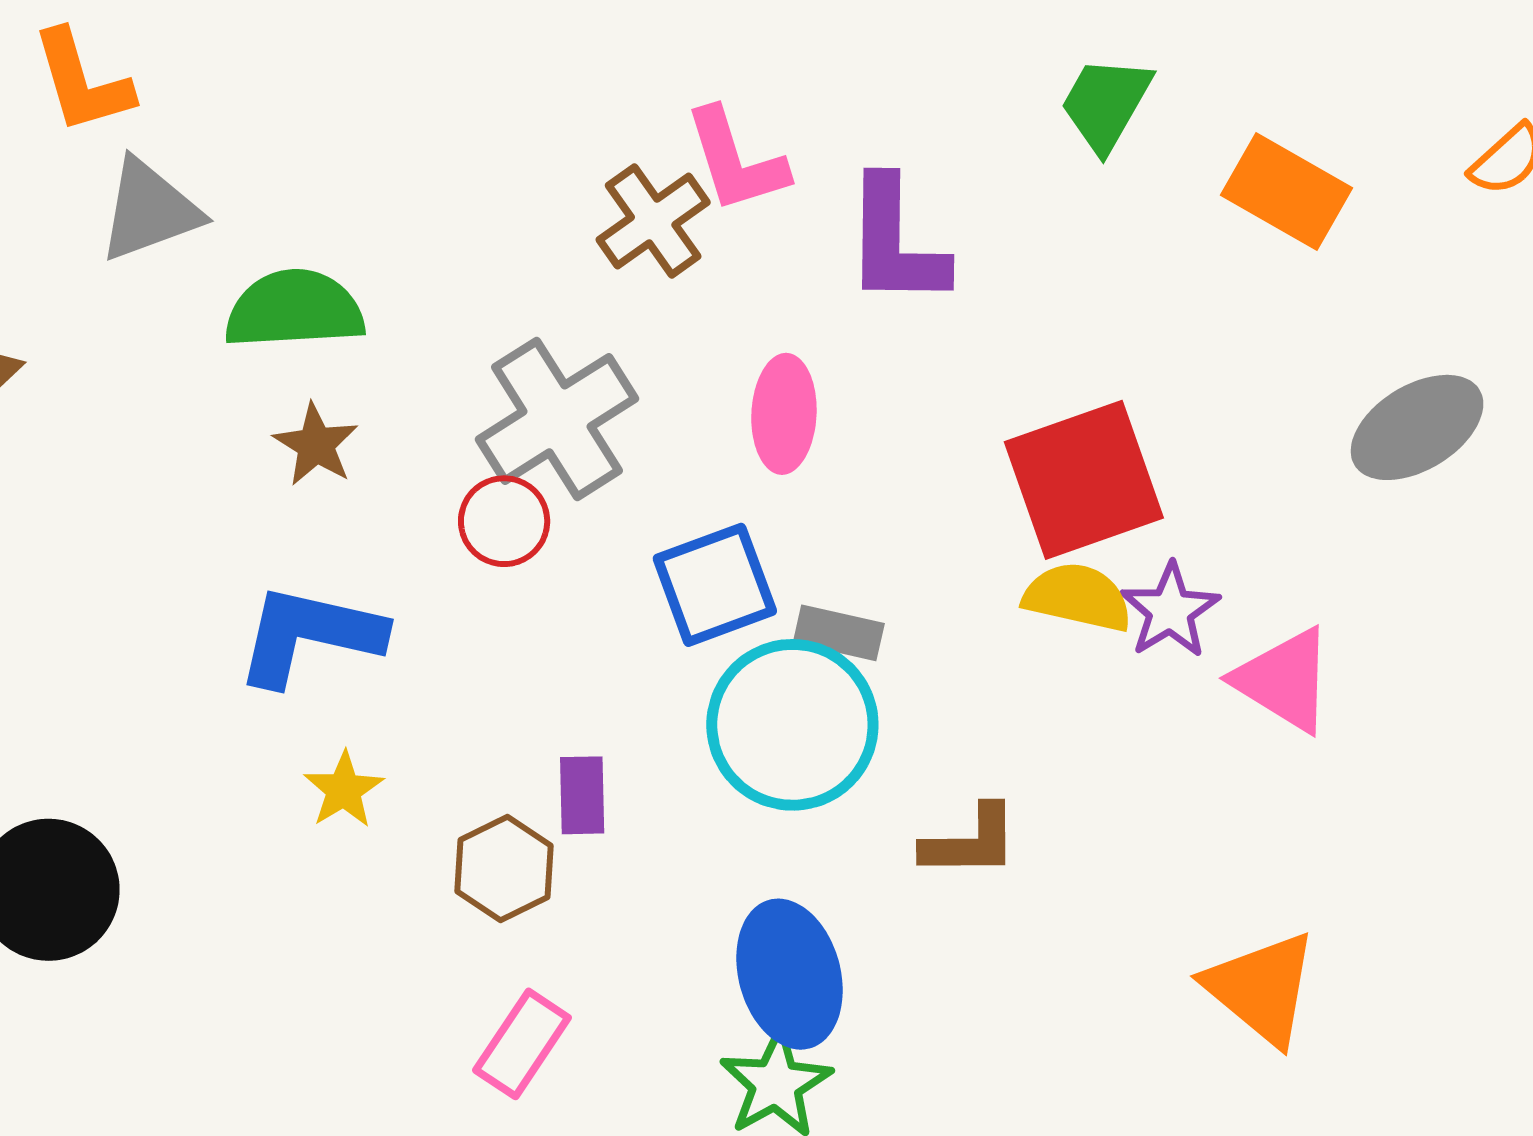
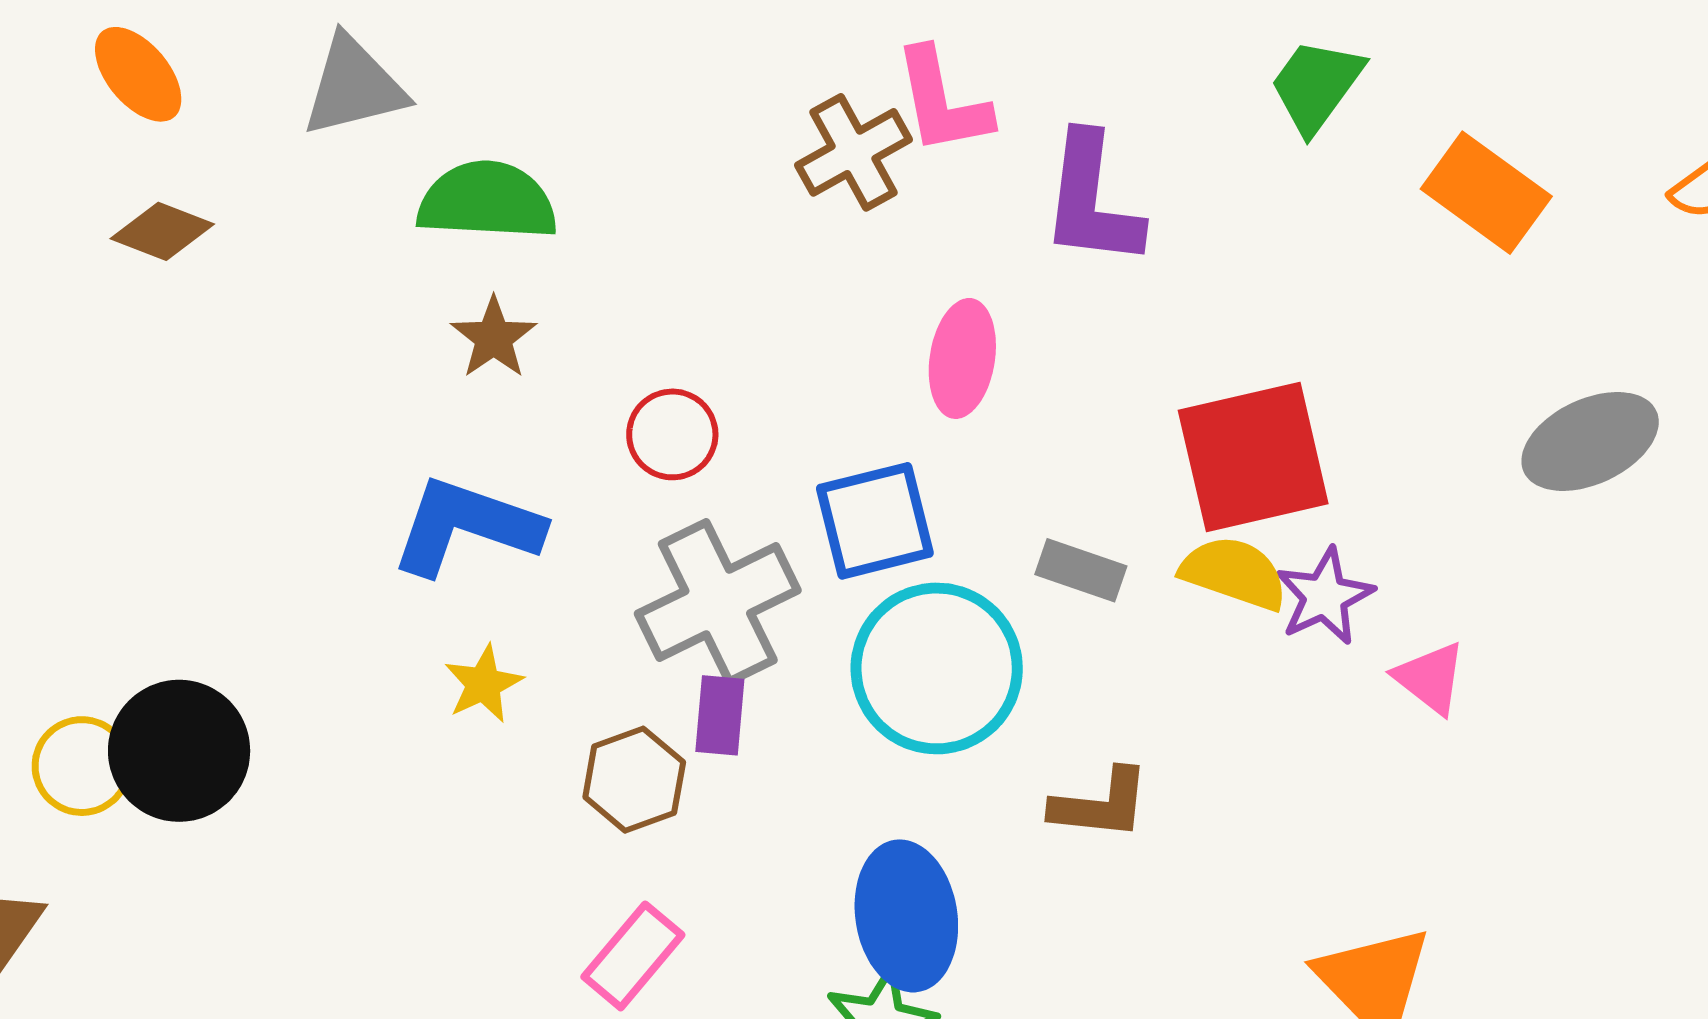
gray cross: (557, 419) -> (718, 602), moved
gray rectangle: (839, 633) -> (1081, 570), moved
pink triangle: (1284, 680) -> (1430, 678), size x0.7

